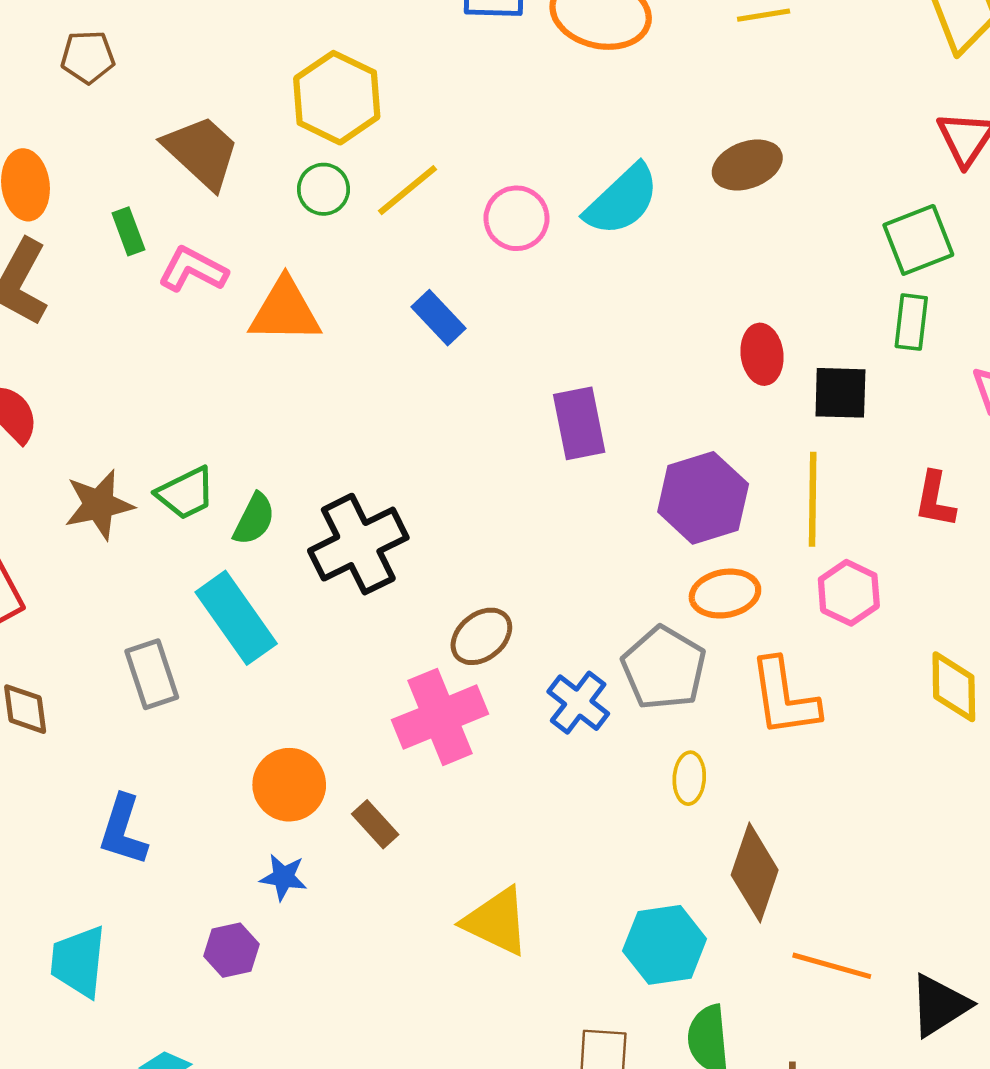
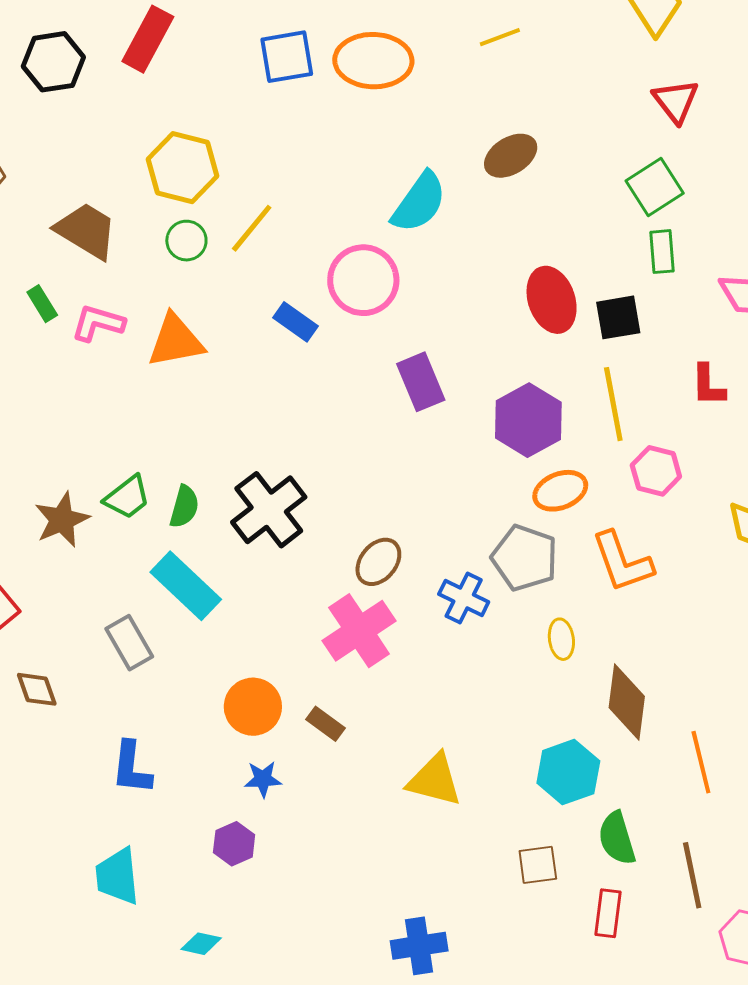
pink circle: (516, 218) -> (363, 280), moved, size x1.4
red ellipse: (762, 354) -> (552, 300), size x1.4
orange line: (832, 966) -> (701, 762), turned 72

